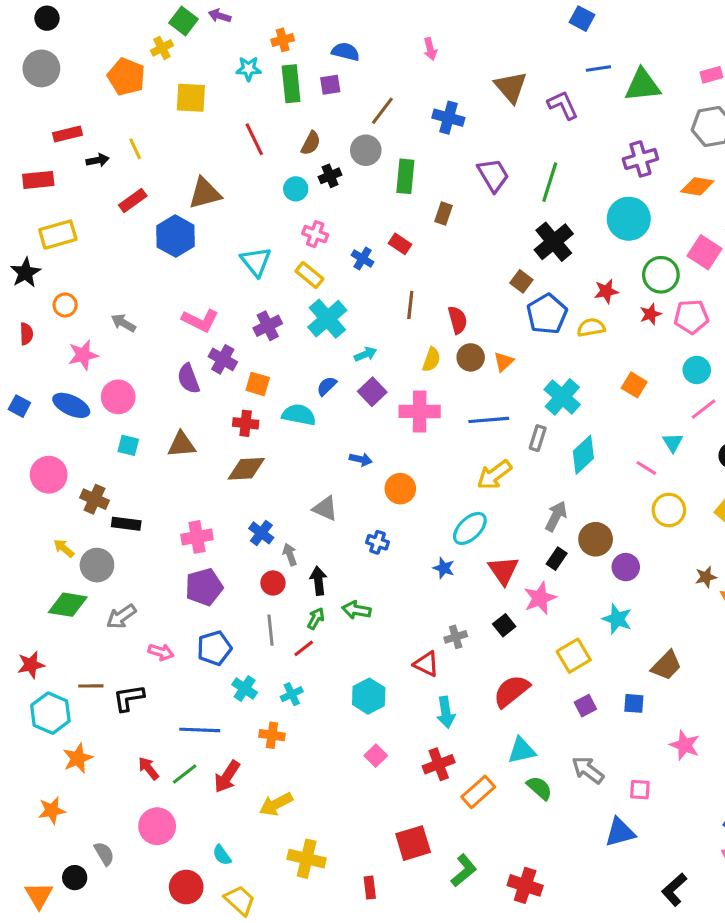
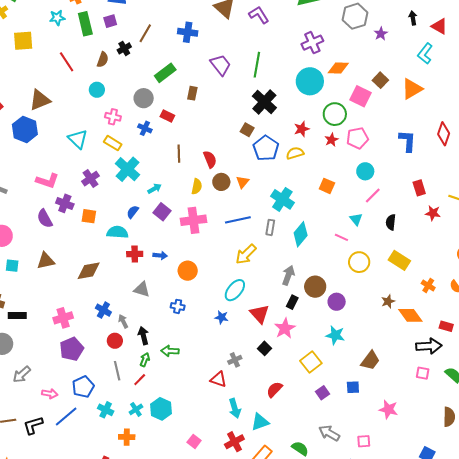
gray circle: (366, 150) -> (144, 98), moved
black cross: (330, 176) -> (124, 48), moved
green rectangle: (405, 176) -> (165, 73), turned 55
orange diamond: (697, 186) -> (338, 68), moved
red cross: (246, 423) -> (135, 254), moved
red semicircle: (511, 691) -> (274, 389), size x0.7
cyan hexagon: (369, 696) -> (161, 409), moved
blue line: (200, 730) -> (66, 416), moved, turned -35
cyan triangle: (522, 751) -> (260, 422), moved

